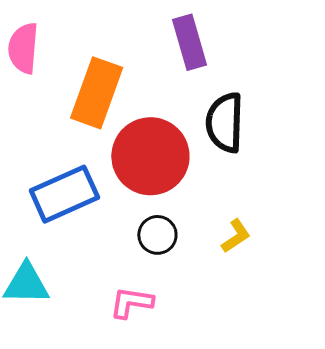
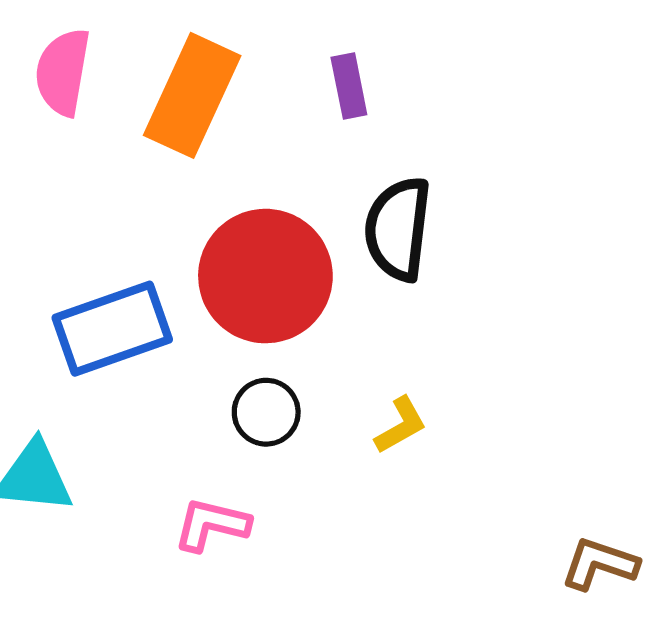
purple rectangle: (189, 42) -> (349, 86), size x0.7
orange rectangle: (97, 93) -> (192, 95), moved

